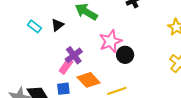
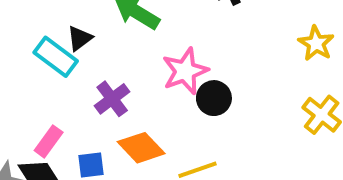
cyan rectangle: (34, 26) -> (56, 57), moved, size x1.5
pink rectangle: (66, 66) -> (49, 141), moved

